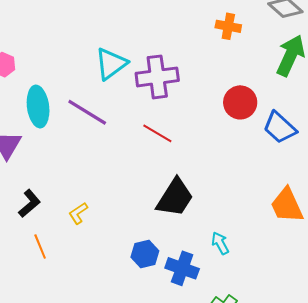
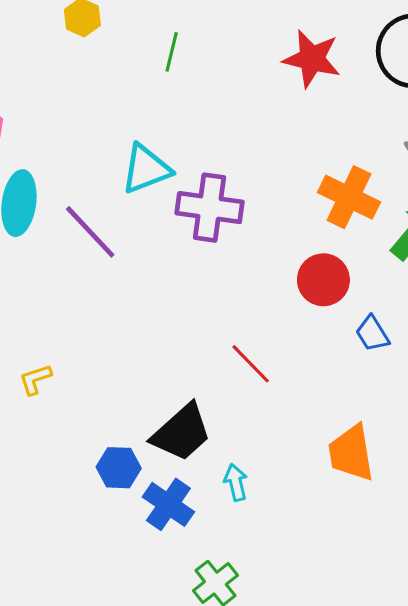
orange cross: (228, 26) -> (349, 197), moved, size x1.5
blue trapezoid: (280, 128) -> (372, 334), size x0.7
red line: (157, 133) -> (251, 364), moved
black trapezoid: (175, 198) -> (182, 433), moved

